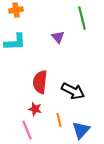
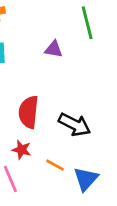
purple triangle: (58, 37) -> (54, 49), turned -40
orange line: (59, 120) -> (55, 165), turned -48

